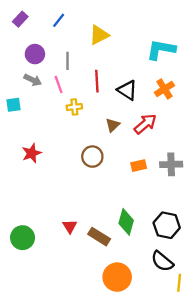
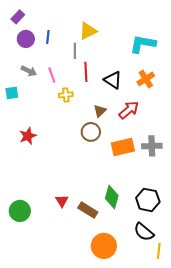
blue line: (59, 20) -> (48, 37), moved, turned -32
purple circle: (35, 54) -> (26, 39), moved
gray line: (68, 61) -> (75, 51), moved
brown circle: (92, 157) -> (91, 132), moved
orange rectangle: (139, 166) -> (123, 147), size x1.6

